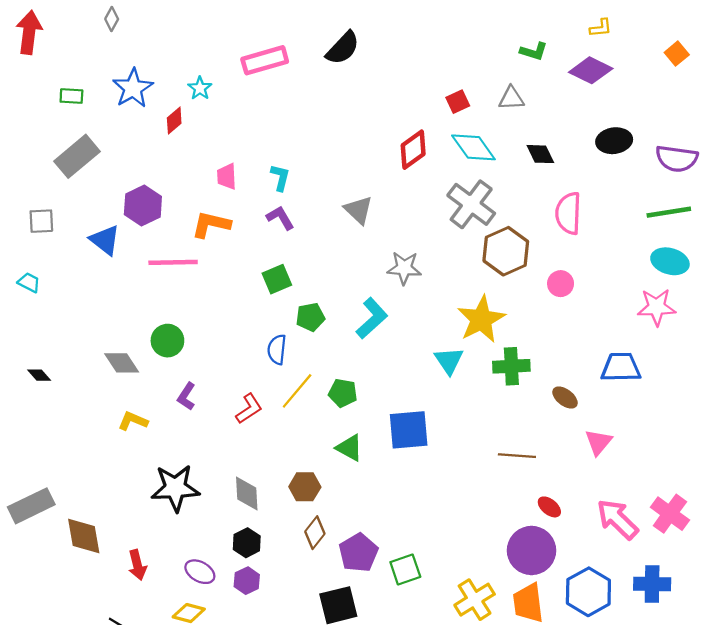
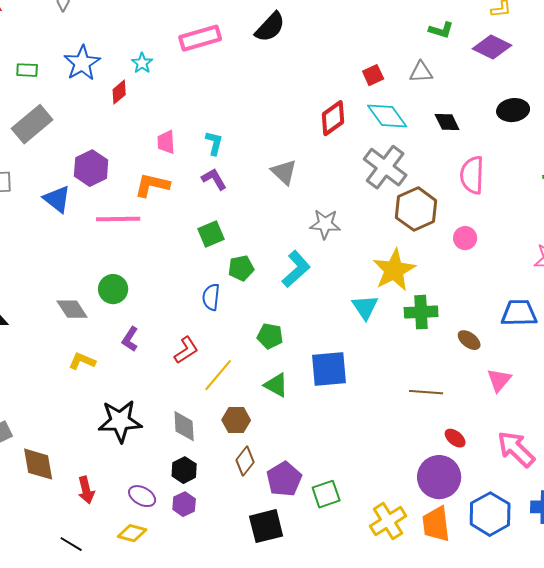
yellow line: (297, 391) -> (218, 375), moved

